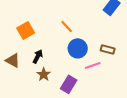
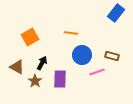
orange line: (67, 26) -> (71, 33), turned -40
brown star: (44, 74) -> (35, 81), moved
purple rectangle: (69, 84) -> (60, 79), moved, turned -30

